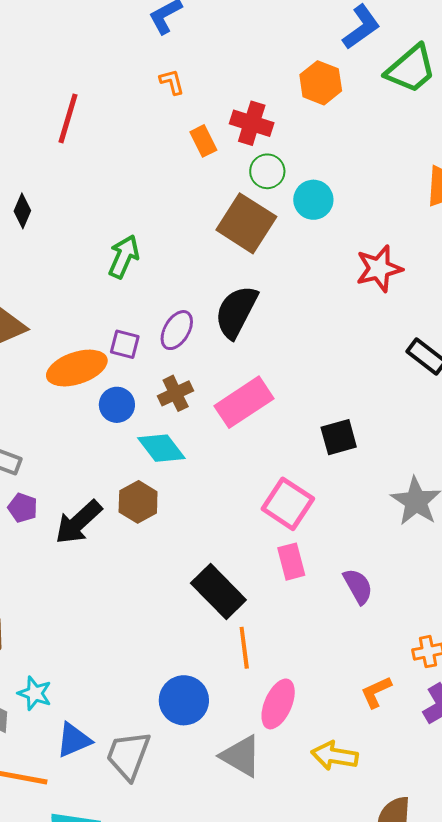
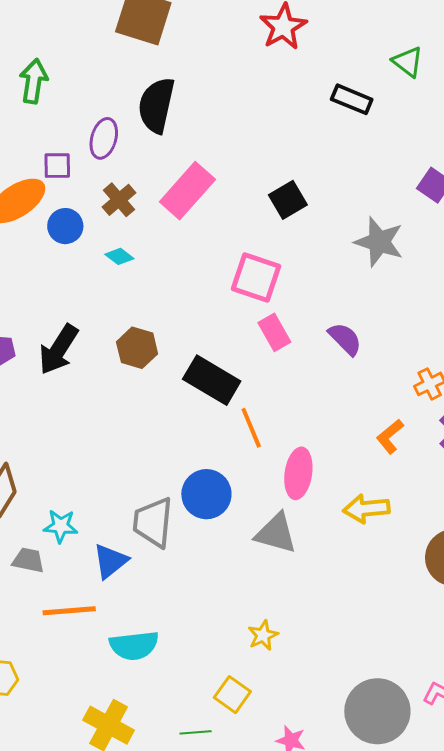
cyan diamond: (161, 448) -> (119, 256), size x0.6
brown hexagon: (138, 502) -> (137, 348), moved
gray trapezoid: (128, 755) -> (153, 522), moved

